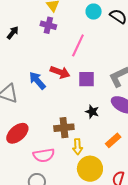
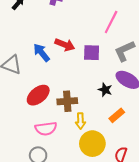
pink line: (78, 45) -> (111, 22), moved
black star: (92, 112) -> (105, 90), moved
red ellipse: (17, 133) -> (38, 95), moved

